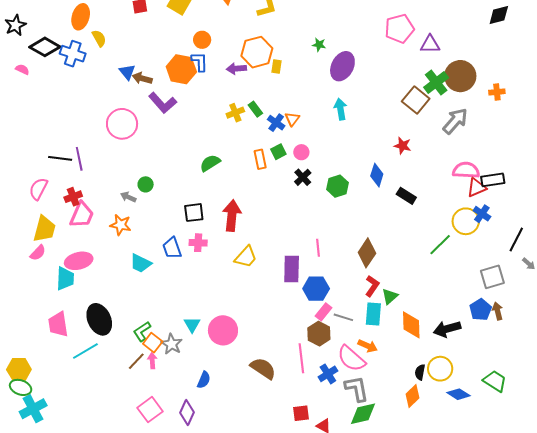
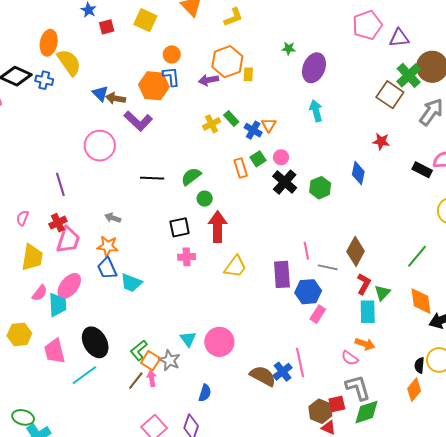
yellow semicircle: (99, 38) -> (69, 62), size x1.6
blue cross: (73, 54) -> (44, 80), size x0.7
black line: (60, 158) -> (152, 178), moved
black cross: (303, 177) -> (285, 182), size x1.4
green circle: (146, 184) -> (205, 199), moved
pink semicircle: (38, 189) -> (23, 218), size x0.7
black rectangle: (406, 196) -> (422, 170), moved
green line: (440, 245) -> (417, 256), moved
blue trapezoid: (172, 248) -> (107, 268), moved
pink semicircle: (38, 253) -> (40, 293), moved
pink ellipse: (79, 261) -> (69, 286), turned -32
gray line: (343, 317) -> (328, 267), moved
orange diamond: (411, 325) -> (421, 301), moved
brown hexagon: (319, 334) -> (320, 411), moved
pink semicircle: (351, 359) -> (350, 358), size x0.6
yellow hexagon: (19, 369) -> (19, 334), moved
blue cross: (328, 374) -> (283, 372), moved
red square: (301, 413) -> (337, 404), moved

